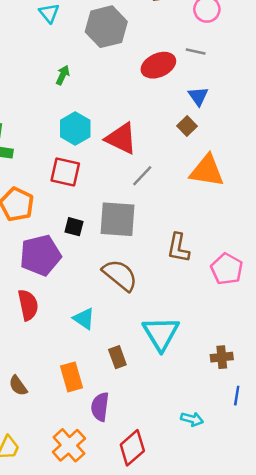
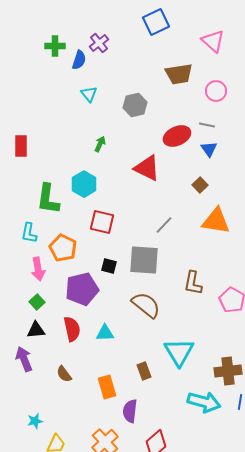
gray hexagon: (106, 27) -> (135, 105), size x0.7
blue triangle: (198, 96) -> (209, 149), moved
cyan hexagon: (75, 129) -> (84, 184), moved
red triangle: (121, 138) -> (147, 168), moved
cyan triangle: (84, 319) -> (105, 333), moved, turned -36
brown cross: (222, 357) -> (228, 371), size x1.5
brown semicircle: (18, 386) -> (64, 374), moved
cyan arrow: (192, 419) -> (204, 402), moved, size x1.8

